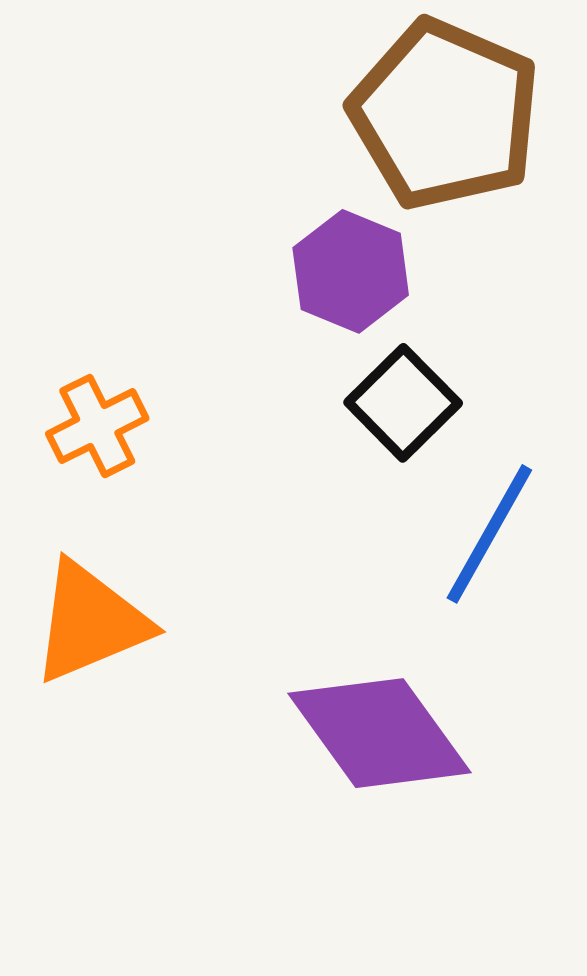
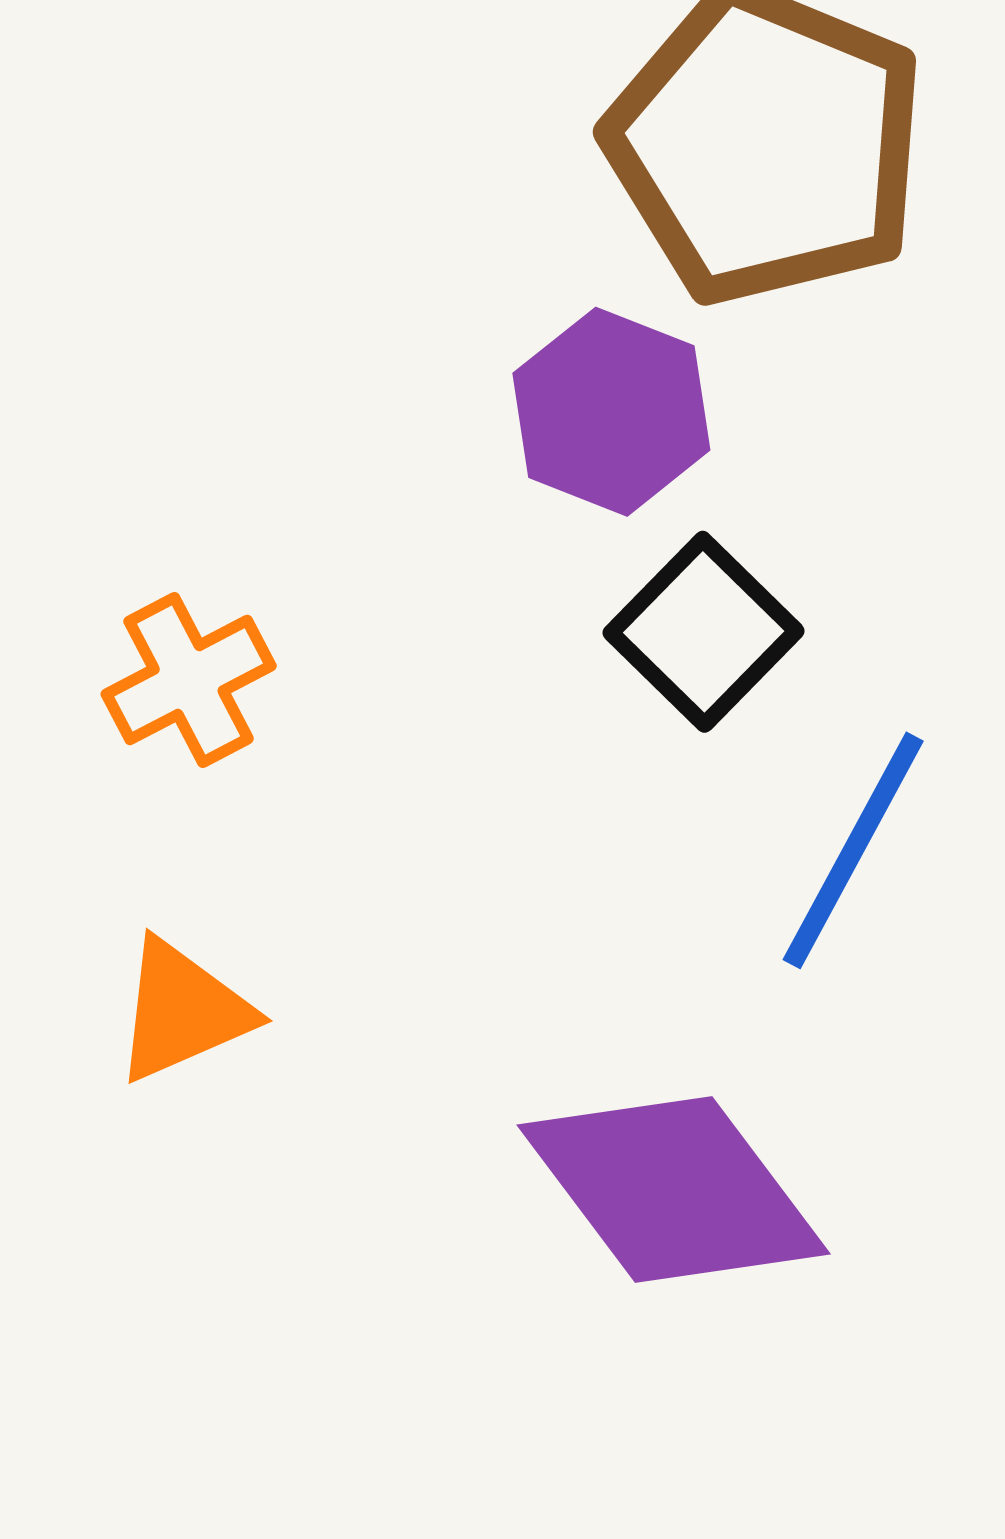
orange triangle: (90, 622) -> (183, 1011), size x0.7

